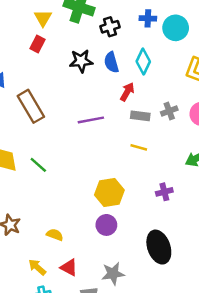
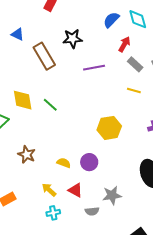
black star: (81, 61) -> (73, 39), moved
blue semicircle: (111, 62) -> (111, 20), turned 60
cyan diamond: (143, 62) -> (138, 19), turned -40
gray rectangle: (140, 116) -> (135, 64), turned 35
purple circle: (106, 225) -> (89, 162), moved

